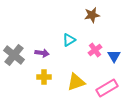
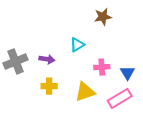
pink cross: (95, 50) -> (102, 67), moved, turned 32
gray cross: (14, 55) -> (16, 61), turned 30
blue triangle: (114, 56) -> (127, 73), moved

